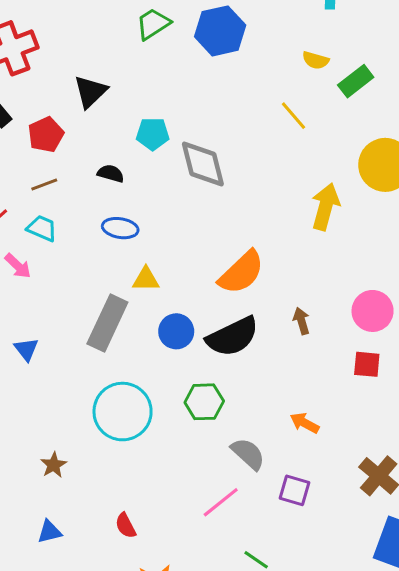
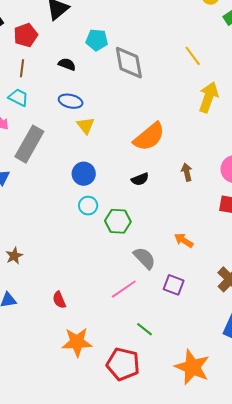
yellow line: (294, 116) -> (193, 56), moved
brown line: (44, 184) -> (22, 68), turned -66
yellow triangle: (146, 279) -> (86, 126), moved, turned 48
gray rectangle: (107, 323) -> (29, 144), moved
blue circle: (176, 331) -> (84, 174), moved
black semicircle: (233, 337) -> (140, 179), size x0.5
cyan circle: (123, 412) -> (88, 206), moved, size x0.5

